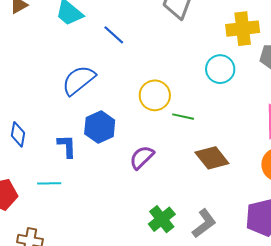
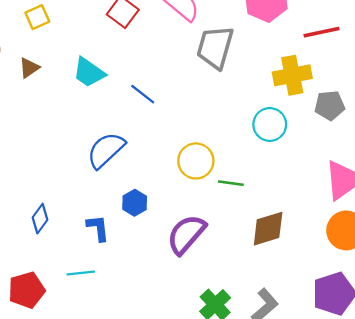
blue hexagon: (100, 127) -> (135, 203), size x0.7
blue diamond: (18, 134) -> (40, 219), turned 30
purple semicircle: (142, 157) -> (186, 234), size x1.4
brown diamond: (212, 158) -> (268, 229), turned -64

